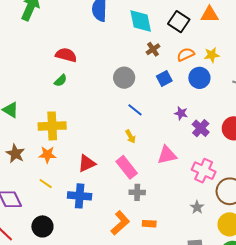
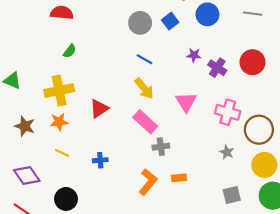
gray circle: (124, 78) -> (140, 23), moved
green semicircle: (61, 81) -> (70, 51), moved
yellow arrow: (131, 137) -> (144, 88), size x1.5
pink triangle: (167, 155) -> (186, 102), turned -40
red triangle: (87, 163) -> (99, 108), moved
blue cross: (80, 196) -> (100, 160), size x0.6

